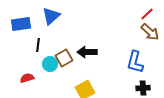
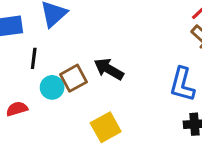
black arrow: (87, 52) -> (109, 69), turned 30

